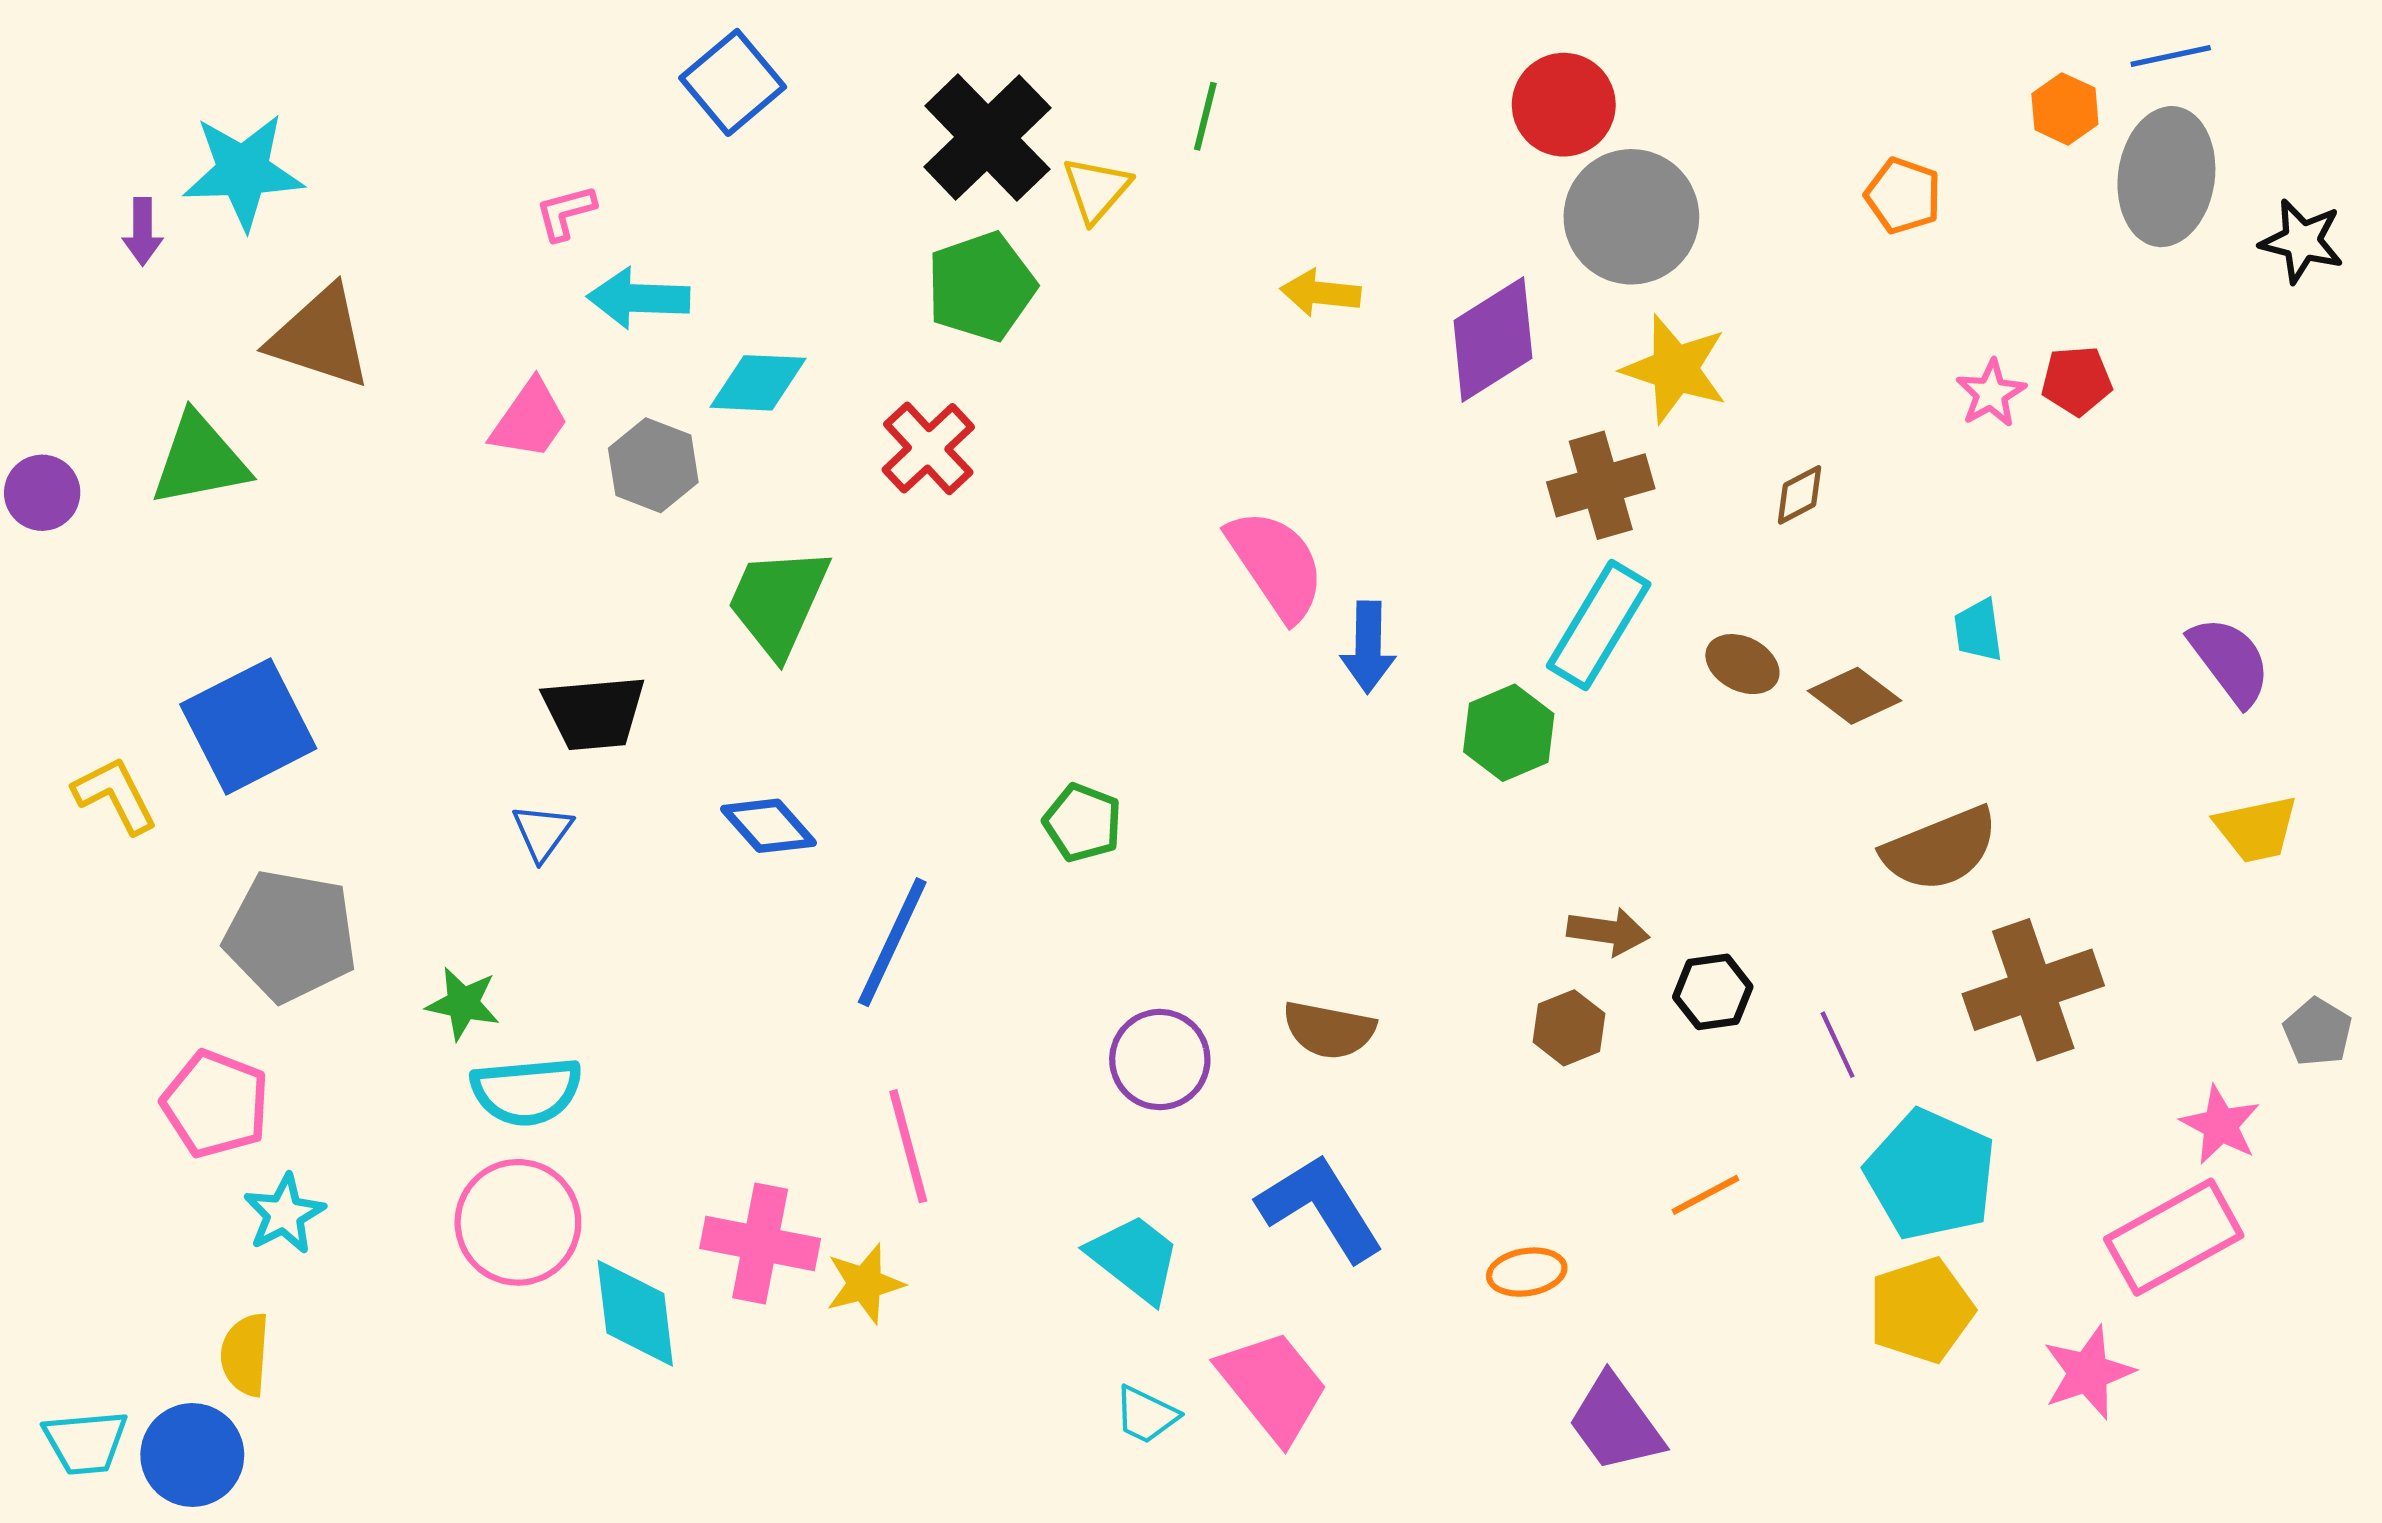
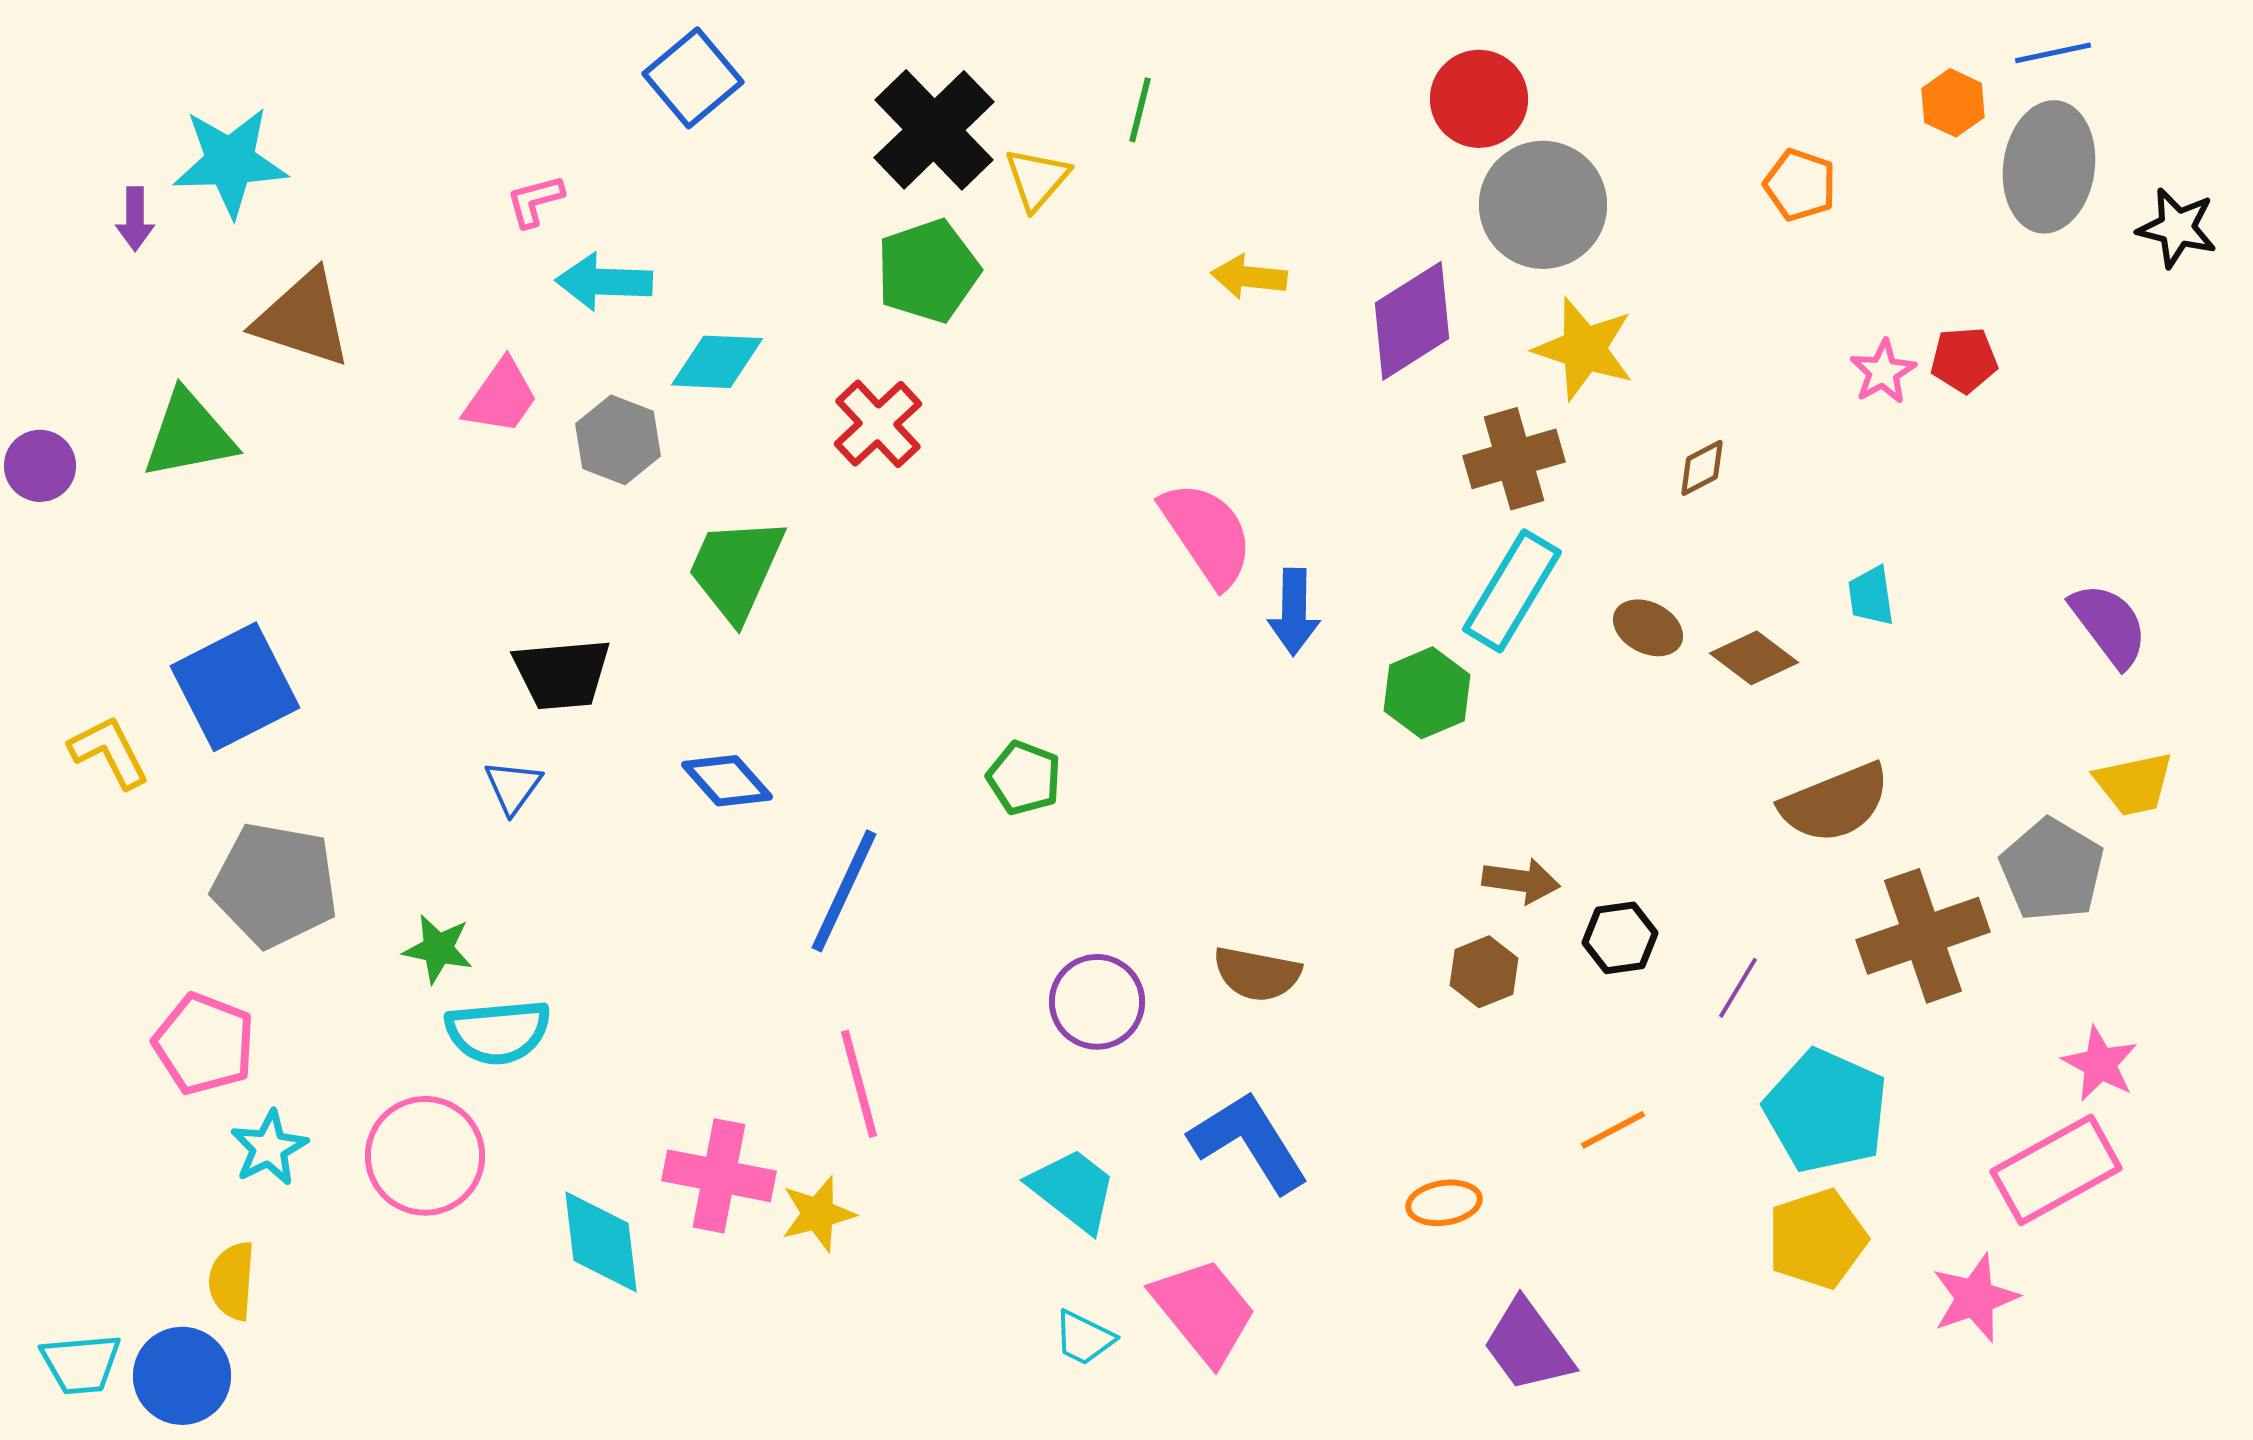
gray pentagon: (2318, 1032) -> (2052, 870), moved, size x1.6
purple line: (1838, 1045) -> (1738, 988), turned 56
pink circle: (518, 1222) -> (425, 1156), moved

